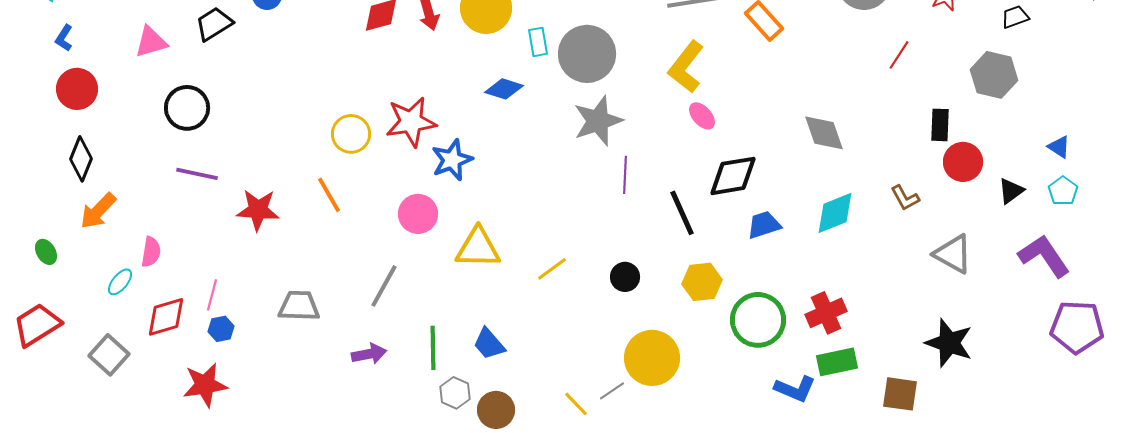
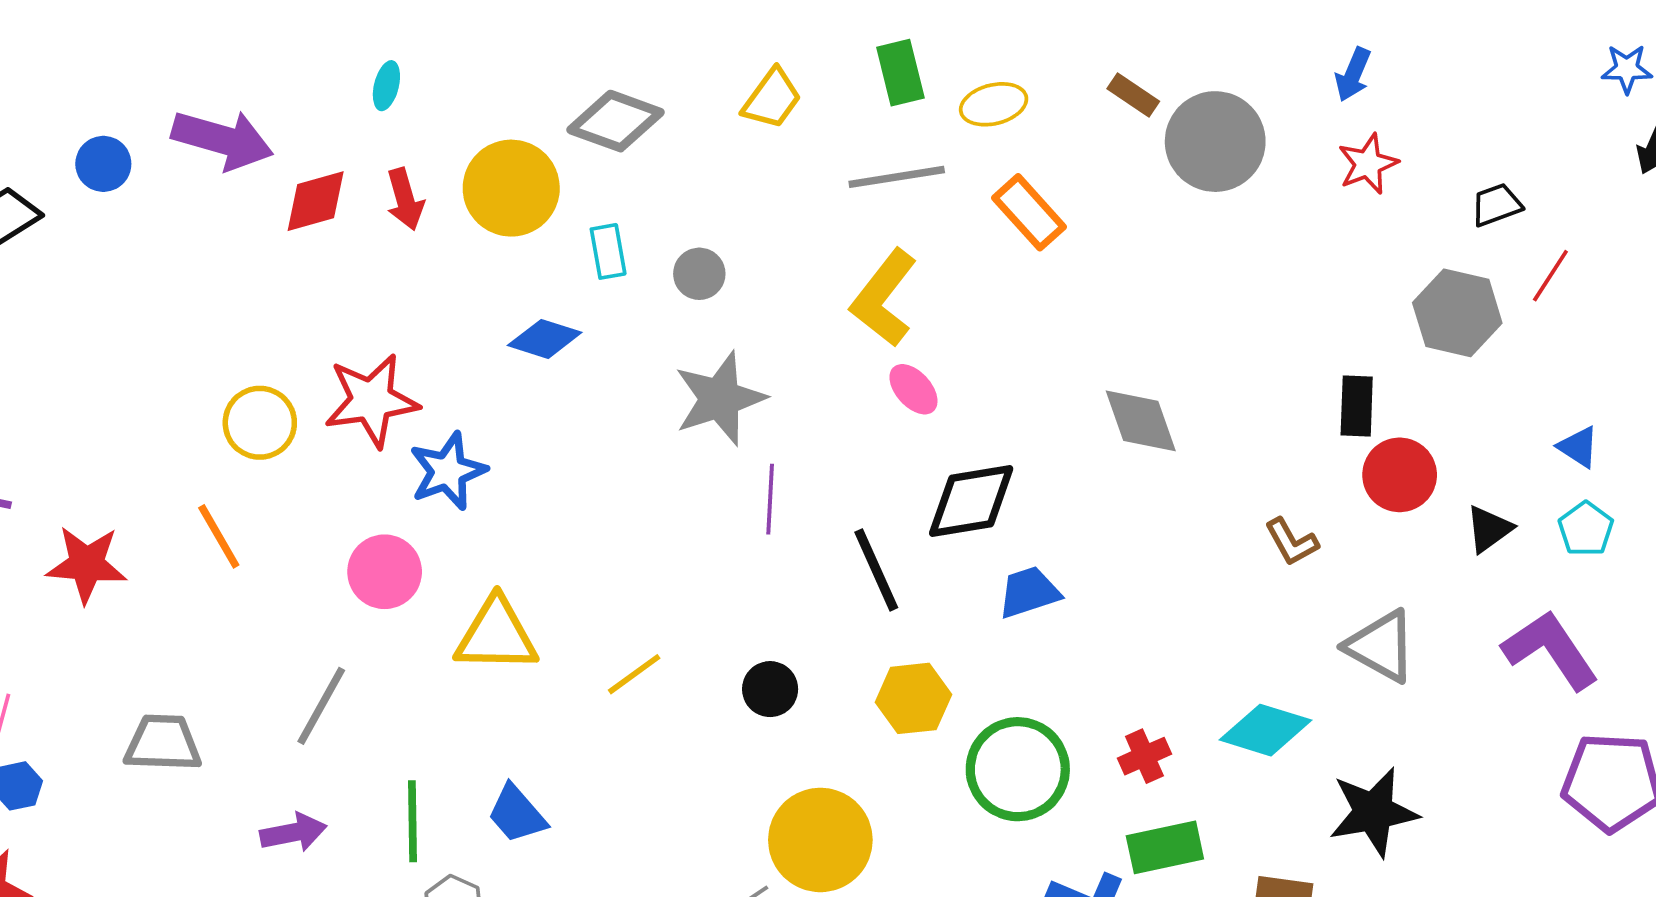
gray circle: (587, 54) -> (699, 274), size x0.5
red line: (899, 55) -> (1550, 276), moved
cyan diamond: (835, 213) -> (1265, 730), moved, turned 39
red cross: (826, 313) -> (1144, 756), size x0.7
black star: (949, 343) -> (1373, 812), turned -30

